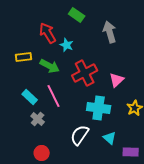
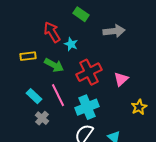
gray arrow: (110, 32) -> (114, 31), turned 100
cyan cross: (99, 108) -> (87, 107), moved, turned -30

